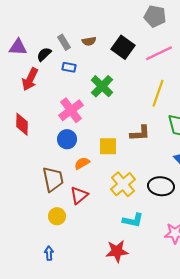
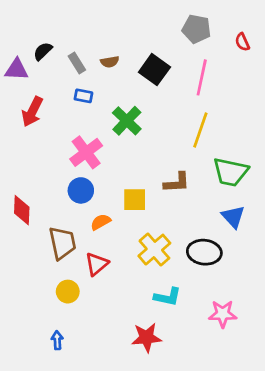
pink line: (159, 53) -> (202, 77), turned -52
black semicircle: (44, 54) -> (43, 51), moved
red diamond: (22, 124) -> (22, 210), moved

